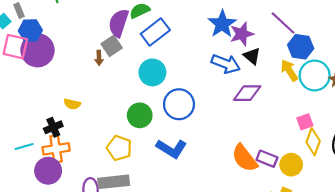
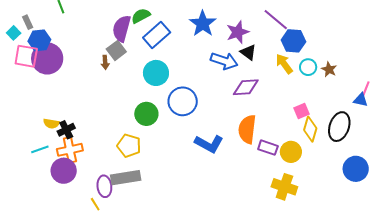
blue star: (222, 24) -> (203, 24), moved
cyan circle: (315, 75) -> (308, 67), size x0.6
yellow semicircle: (72, 104) -> (51, 124), moved
blue L-shape: (172, 149) -> (209, 144), moved
orange semicircle: (245, 158) -> (247, 129), moved, turned 48

